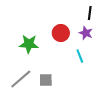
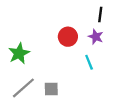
green star: (29, 44) -> (19, 53), moved, turned -30

